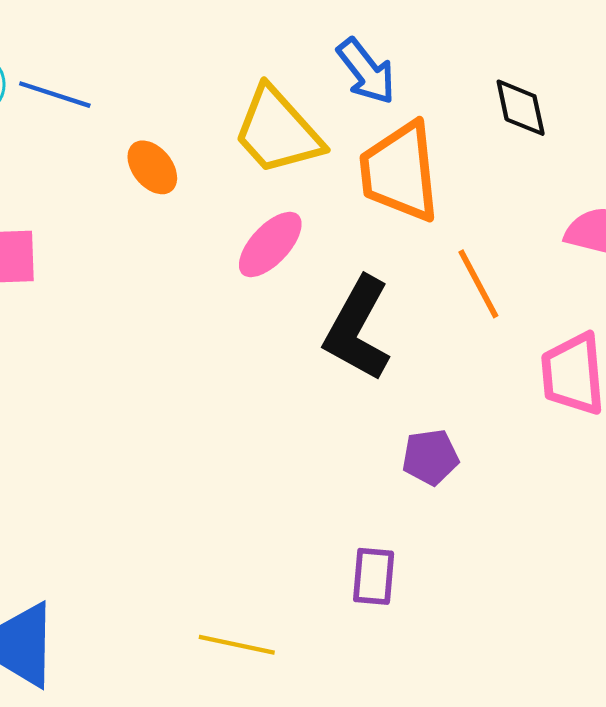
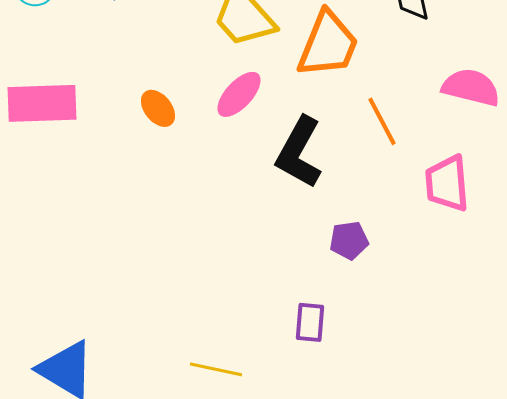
orange ellipse: (152, 167) -> (158, 108), moved
orange trapezoid: (400, 172) -> (328, 44), turned -152

